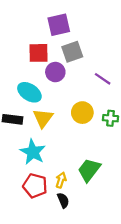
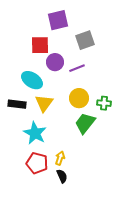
gray square: (72, 52) -> (85, 40), moved
purple line: (103, 79) -> (77, 68), moved, turned -56
green trapezoid: (89, 170) -> (85, 123), moved

